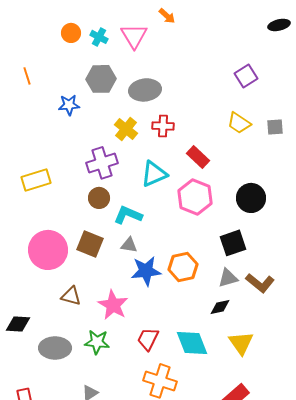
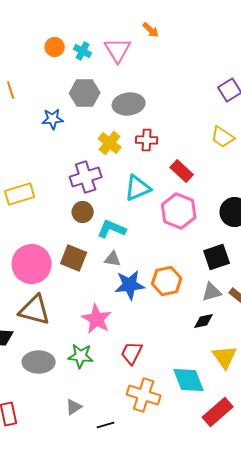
brown triangle: (71, 296) -> (35, 310), moved, size x1.6
cyan diamond: (192, 343) -> (189, 380), moved

